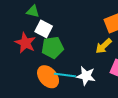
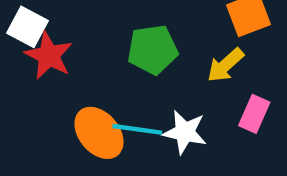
white square: (44, 29) -> (27, 27), moved
green pentagon: (53, 47) -> (153, 50), moved

